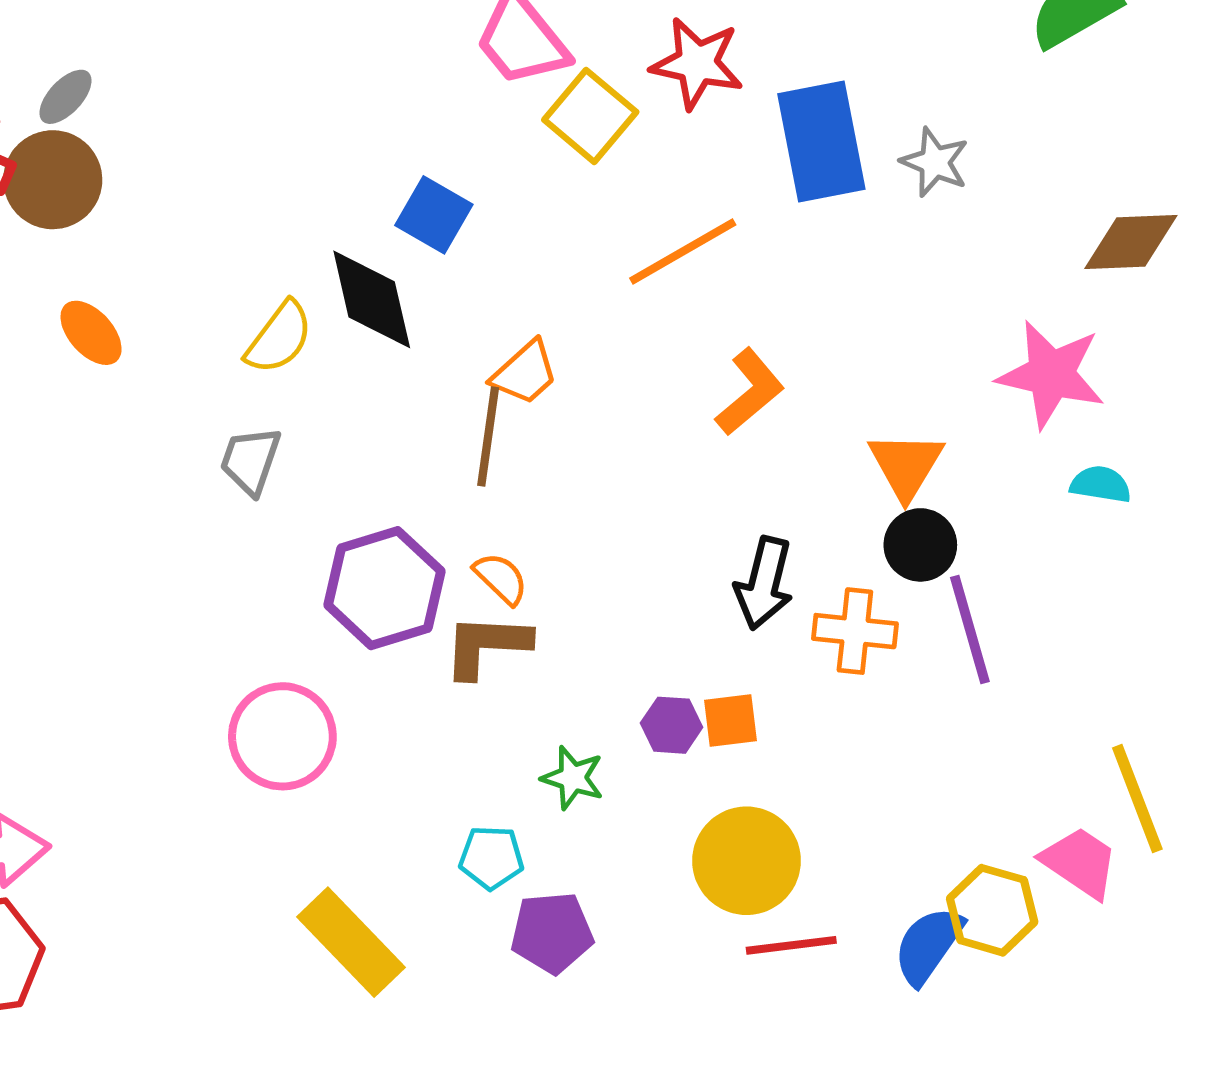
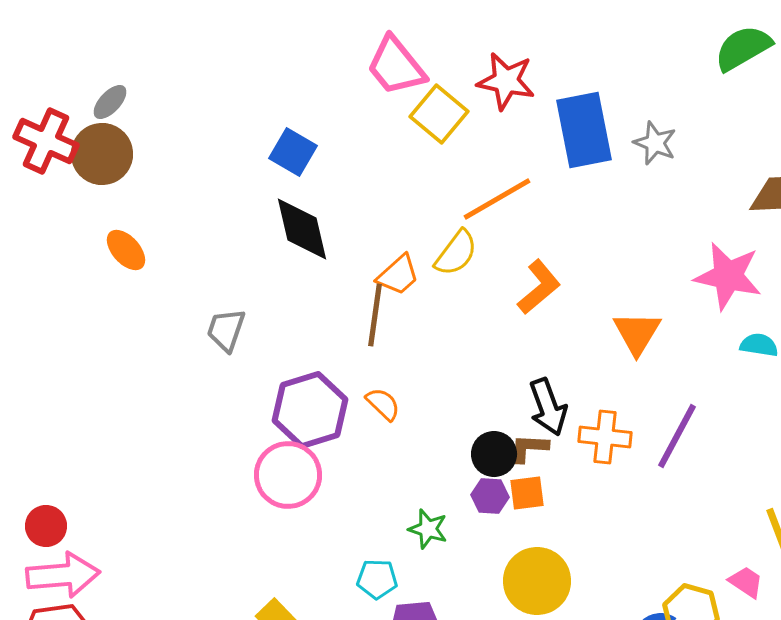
blue square: (434, 215) -> (293, 152), moved
yellow semicircle: (279, 338) -> (456, 253), moved
black circle: (920, 545) -> (494, 454), moved
black arrow: (764, 583) -> (548, 407), turned -34
purple line: (970, 630) -> (677, 436), turned 44
brown L-shape: (487, 645) -> (529, 448), moved, size x0.7
pink circle: (282, 736) -> (288, 475), moved
pink trapezoid: (1080, 862) -> (746, 582), size x0.7

